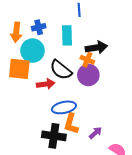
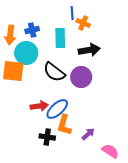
orange cross: (87, 60) -> (83, 23), moved
red arrow: (46, 84) -> (39, 106), moved
blue ellipse: (64, 107) -> (57, 109), turned -30
black cross: (54, 136) -> (47, 137), size x0.7

